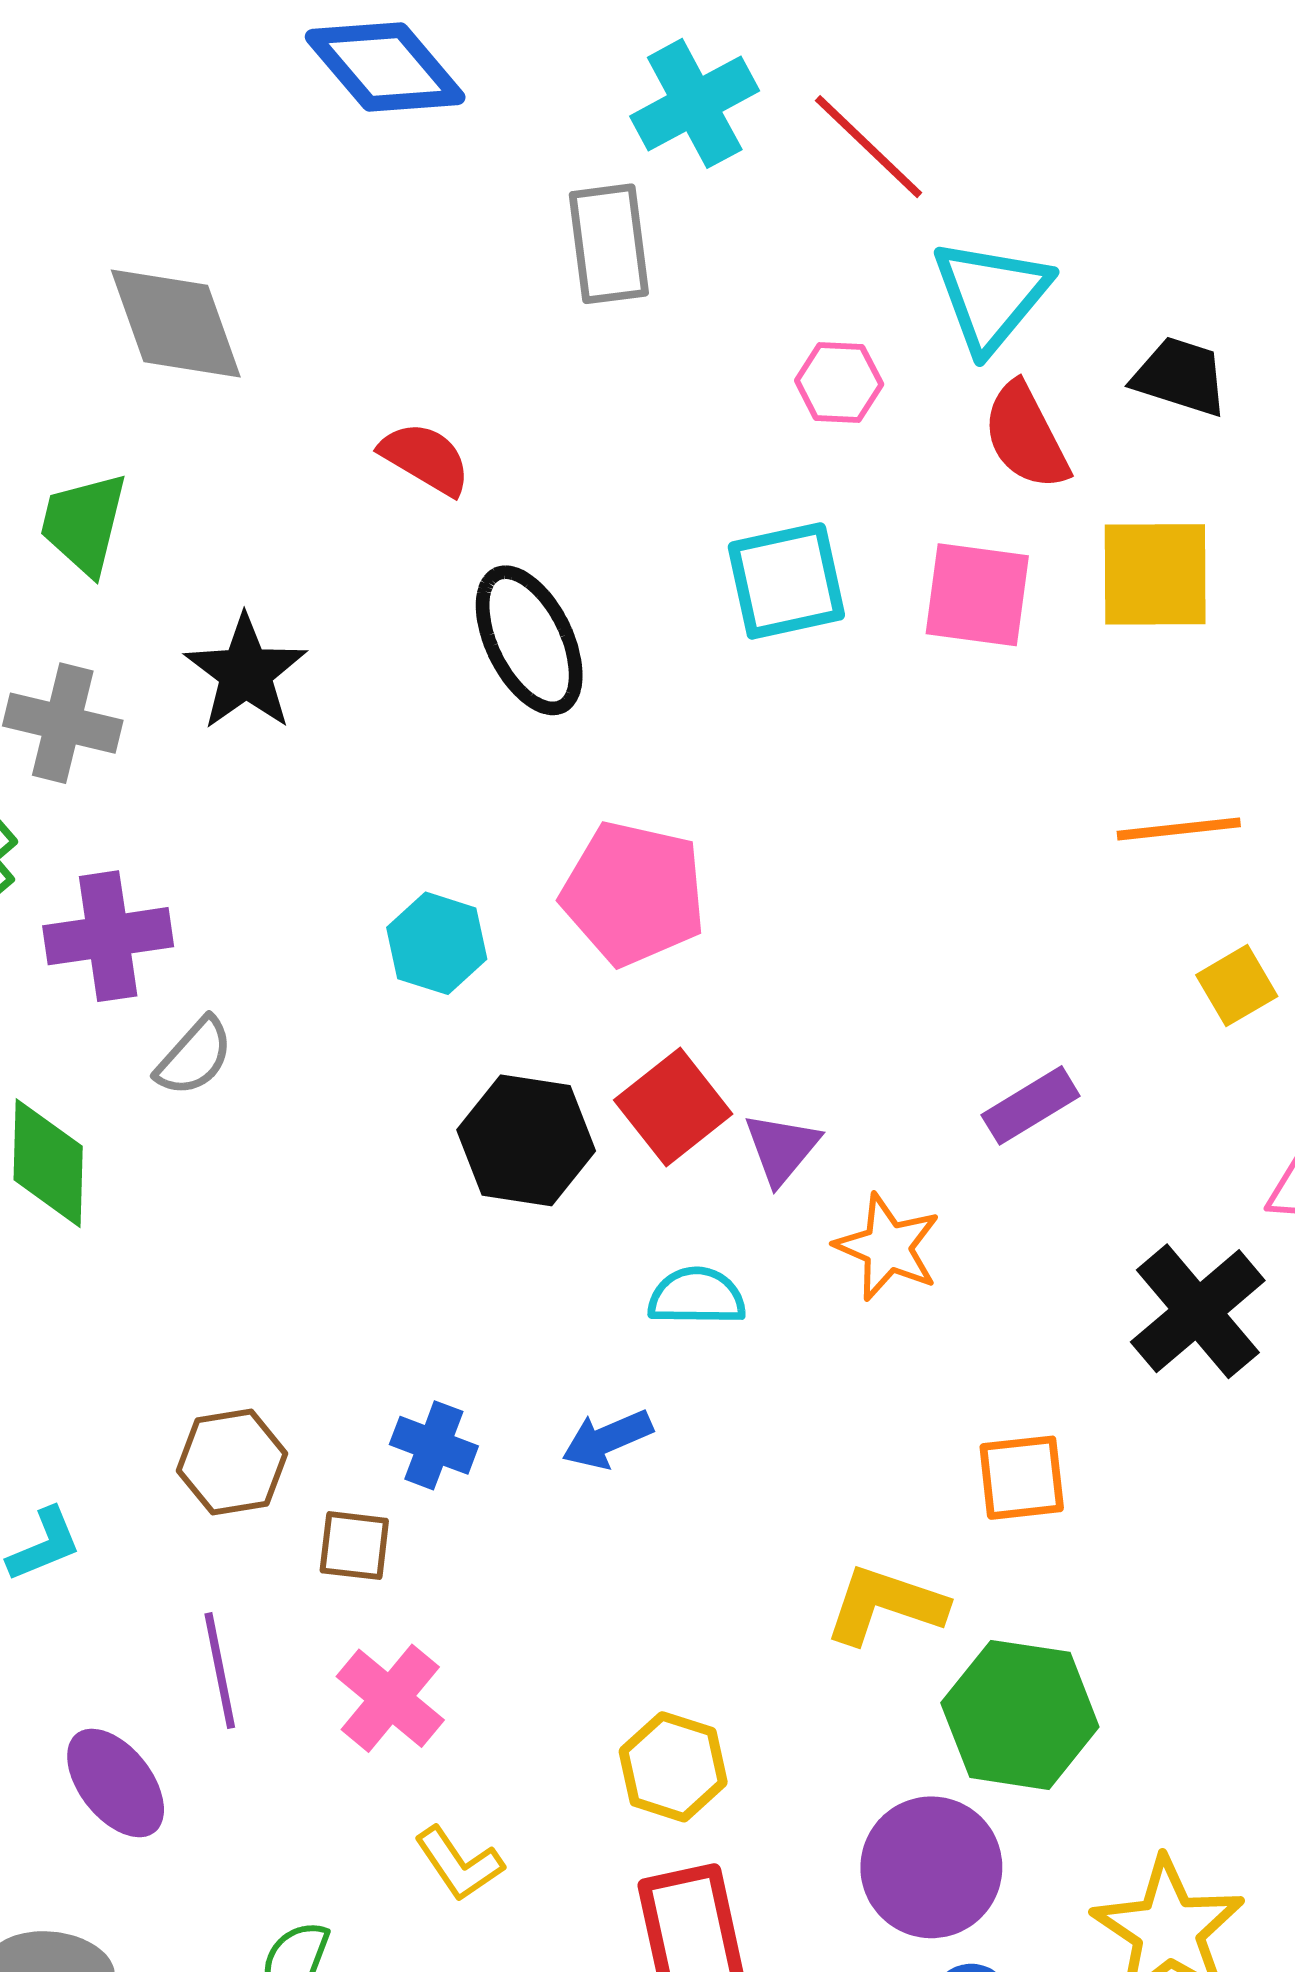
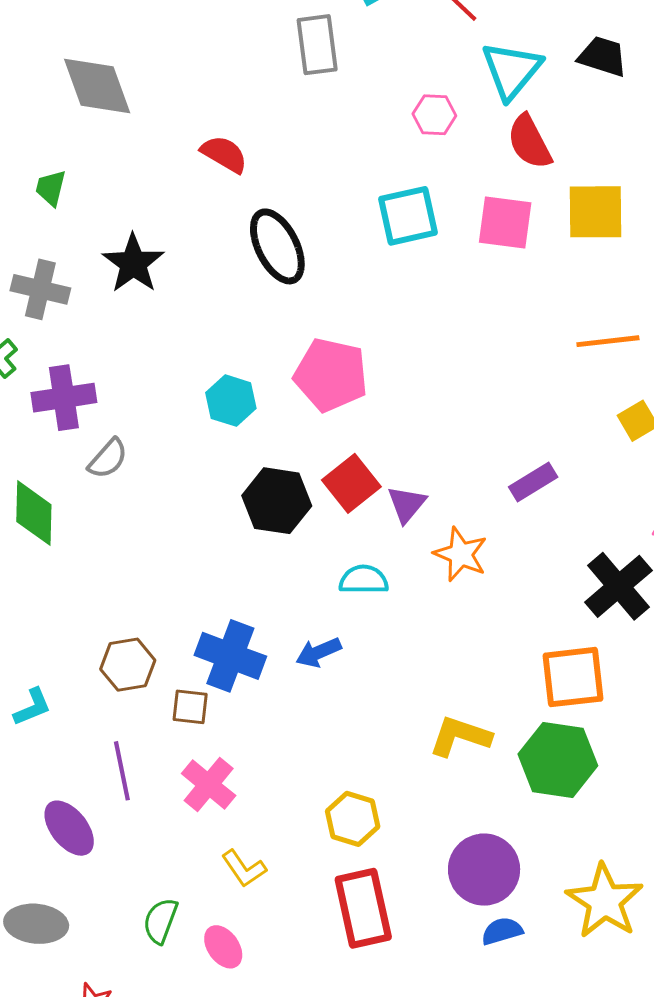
black trapezoid: (1180, 376) -> (603, 56), moved
green trapezoid: (84, 524) -> (51, 188), size x0.7
blue cross: (434, 1445) -> (230, 656), size x1.6
orange square: (1022, 1478) -> (573, 677), moved, size x1.4
green hexagon: (1020, 1715) -> (558, 760), moved

